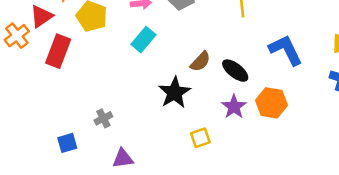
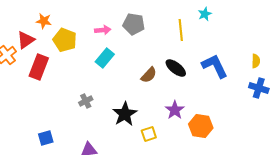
black ellipse: (235, 71) -> (176, 68), moved
black star: (174, 93) -> (125, 114), moved
orange hexagon: (271, 103) -> (201, 126), moved
gray cross: (103, 118) -> (86, 101), moved

